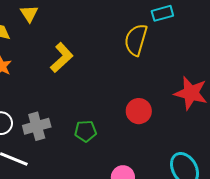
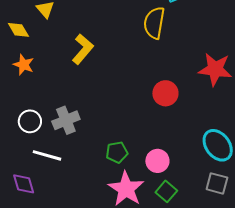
green pentagon: (86, 131) -> (117, 152), moved

